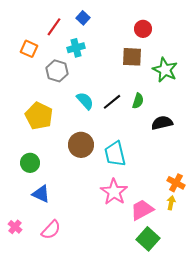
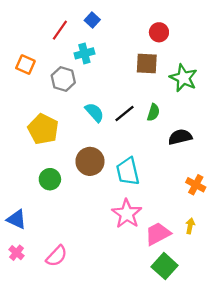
orange square: (29, 49) -> (25, 65), moved
green circle: (30, 163) -> (50, 179), moved
orange cross: (176, 183) -> (196, 185), moved
blue triangle: (41, 194) -> (17, 219), moved

